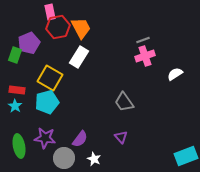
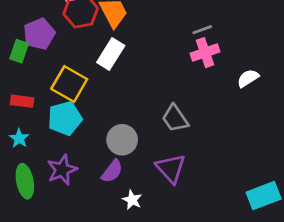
cyan star: (15, 106) -> (19, 138), moved
purple triangle: (121, 137) -> (171, 168), size x1.6
purple star: (45, 138) -> (62, 170), turned -30
gray circle: (64, 158) -> (122, 140), moved

